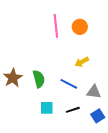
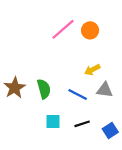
pink line: (56, 26) -> (63, 29), turned 55
gray triangle: (94, 92) -> (105, 90), moved

